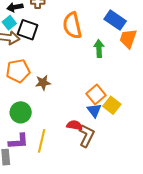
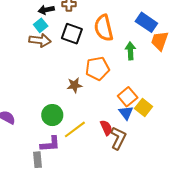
black square: (28, 30) -> (72, 34), moved
orange pentagon: (18, 71) -> (97, 68), moved
red semicircle: (75, 125) -> (106, 128), turned 56
yellow line: (42, 141) -> (75, 129), moved, turned 40

